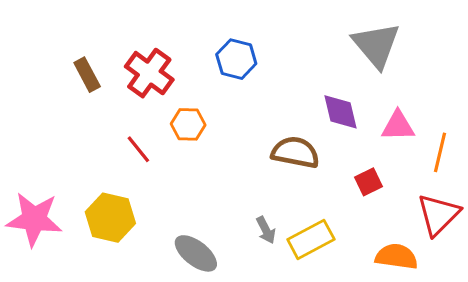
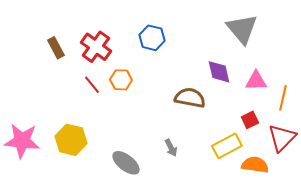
red line: (138, 149) -> (92, 85), moved
red square: (368, 182) -> (250, 120), moved
yellow rectangle: (311, 239) -> (227, 146), moved

